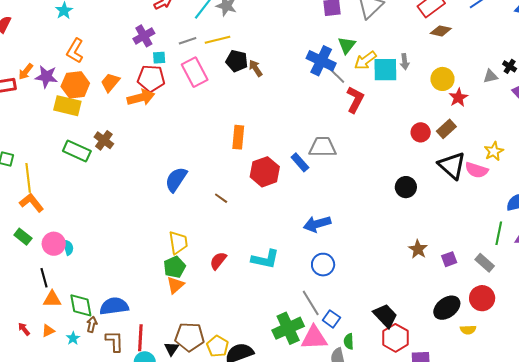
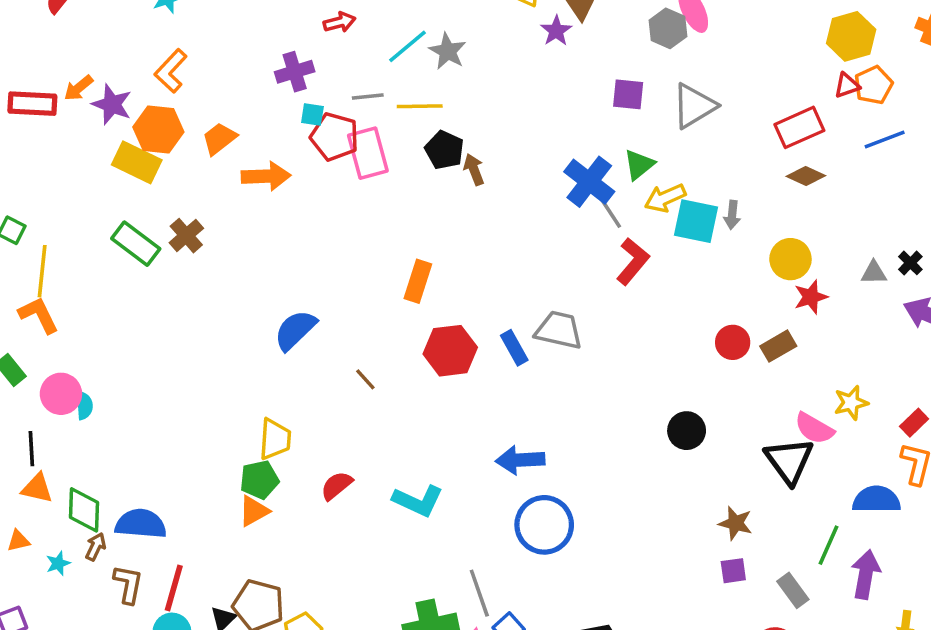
red pentagon: (151, 78) -> (335, 137), moved
black triangle: (452, 165) -> (789, 461), moved
brown star: (418, 249) -> (736, 523), moved, turned -30
blue circle: (323, 265) -> (544, 525), moved, size x1.4

